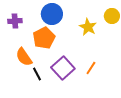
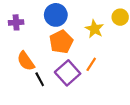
orange pentagon: (44, 38) -> (61, 42), moved
orange line: (91, 68) -> (91, 64), moved

